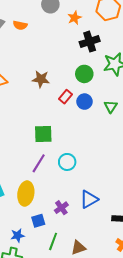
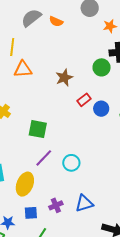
green circle: (84, 74) -> (102, 67), moved
brown star: (41, 79) -> (64, 78), turned 30
green square: (43, 134) -> (38, 129), moved

